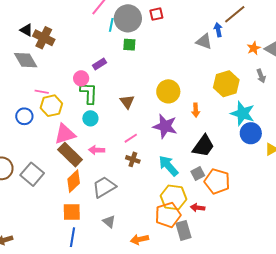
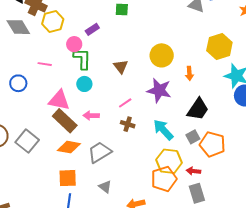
pink line: (42, 92) -> (45, 64), moved
yellow hexagon: (51, 106) -> (53, 22), moved
pink triangle: (65, 134) -> (59, 100), turned 30
orange diamond: (74, 181) -> (69, 147), turned 55
gray rectangle: (183, 230) -> (197, 193), moved

